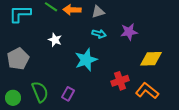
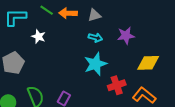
white star: (55, 40) -> (39, 37), moved
cyan star: (86, 60) -> (95, 64), moved

